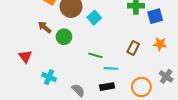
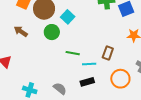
green circle: (64, 37) -> (52, 32), moved
brown rectangle: (133, 48) -> (108, 53), moved
cyan cross: (49, 77) -> (30, 90), moved

